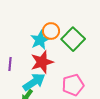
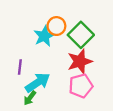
red star: (42, 62) -> (80, 61), moved
purple line: (10, 64) -> (20, 67), moved

